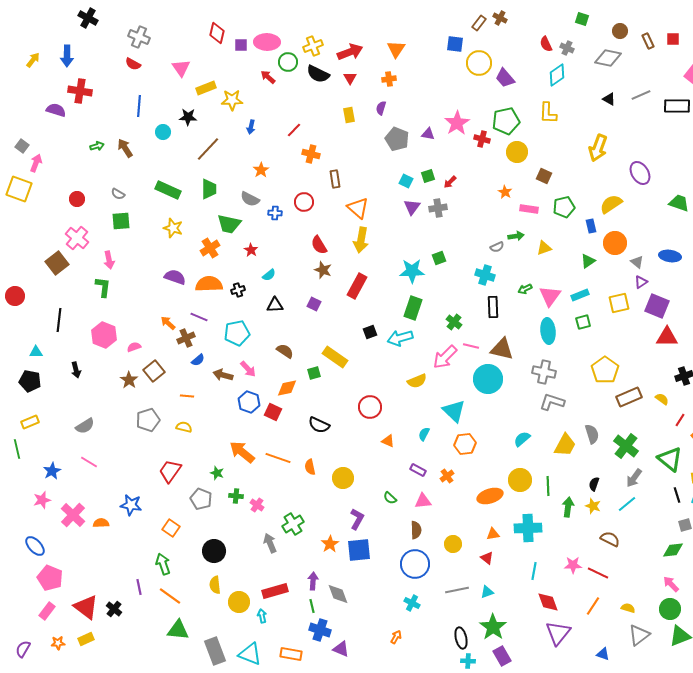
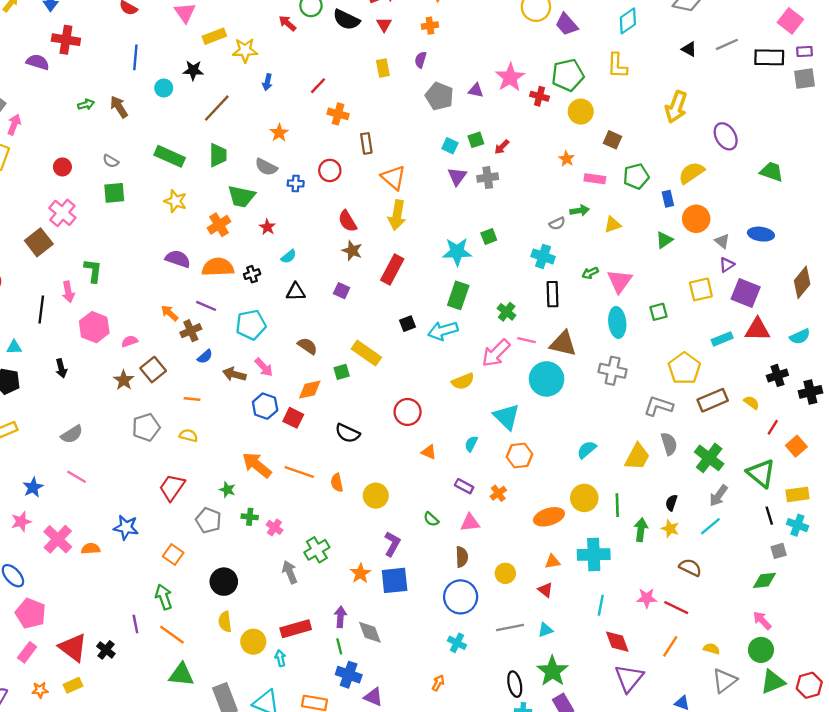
pink arrow: (109, 260) -> (68, 292), moved
cyan rectangle: (580, 295) -> (722, 339), moved
gray L-shape: (552, 402) -> (658, 406), moved

